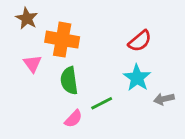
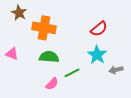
pink triangle: (32, 64) -> (12, 54), moved, turned -32
green semicircle: (69, 81) -> (49, 57), turned 102

